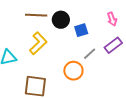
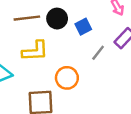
yellow L-shape: (38, 43) -> (35, 51), turned 50
orange circle: (73, 71) -> (67, 78), moved

